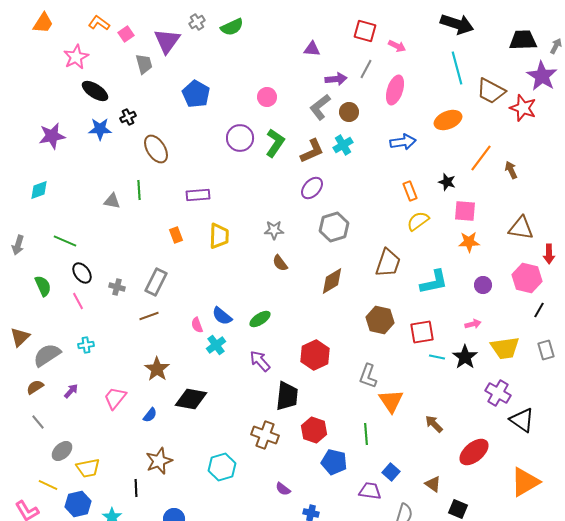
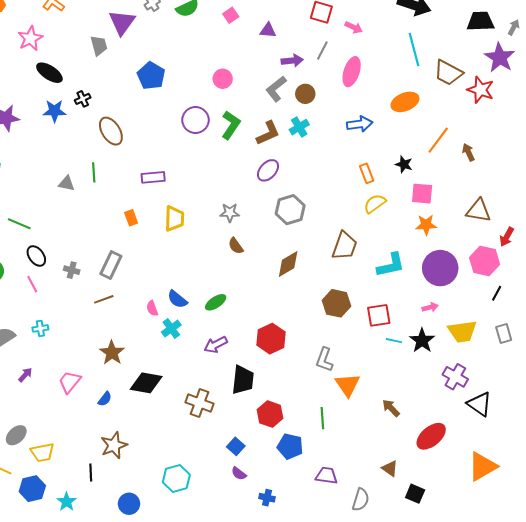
pink square: (126, 34) -> (231, 15), moved
red arrow: (549, 254) -> (507, 237), turned 30
purple circle: (483, 285) -> (440, 268), size x2.0
purple arrow: (260, 361) -> (216, 345), turned -75
brown cross: (265, 435) -> (200, 403), moved
cyan hexagon: (222, 467) -> (176, 479), moved
blue square: (391, 472) -> (236, 446), moved

